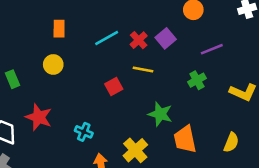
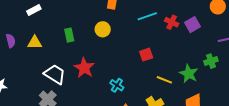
red cross: (139, 40) -> (172, 22), turned -32
yellow line: (143, 69) -> (164, 80), moved
green star: (160, 114) -> (189, 74), moved

